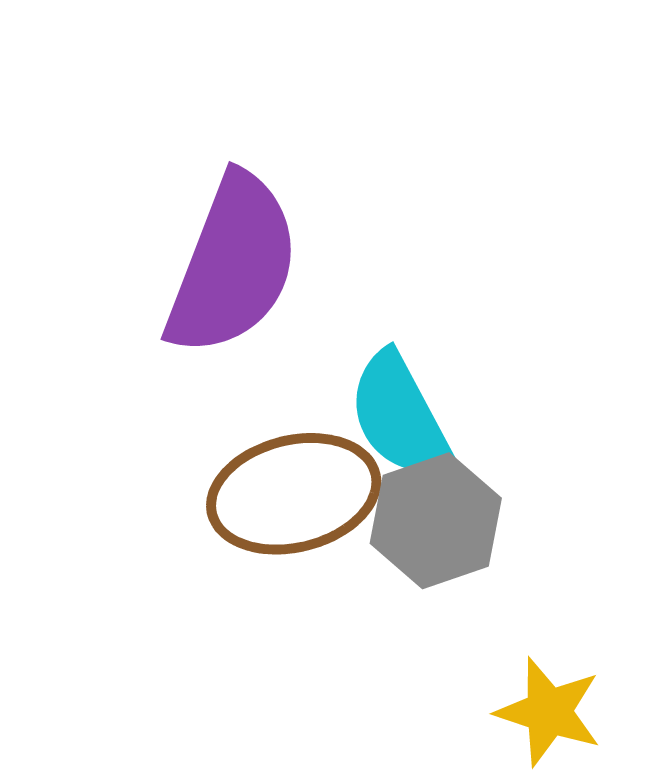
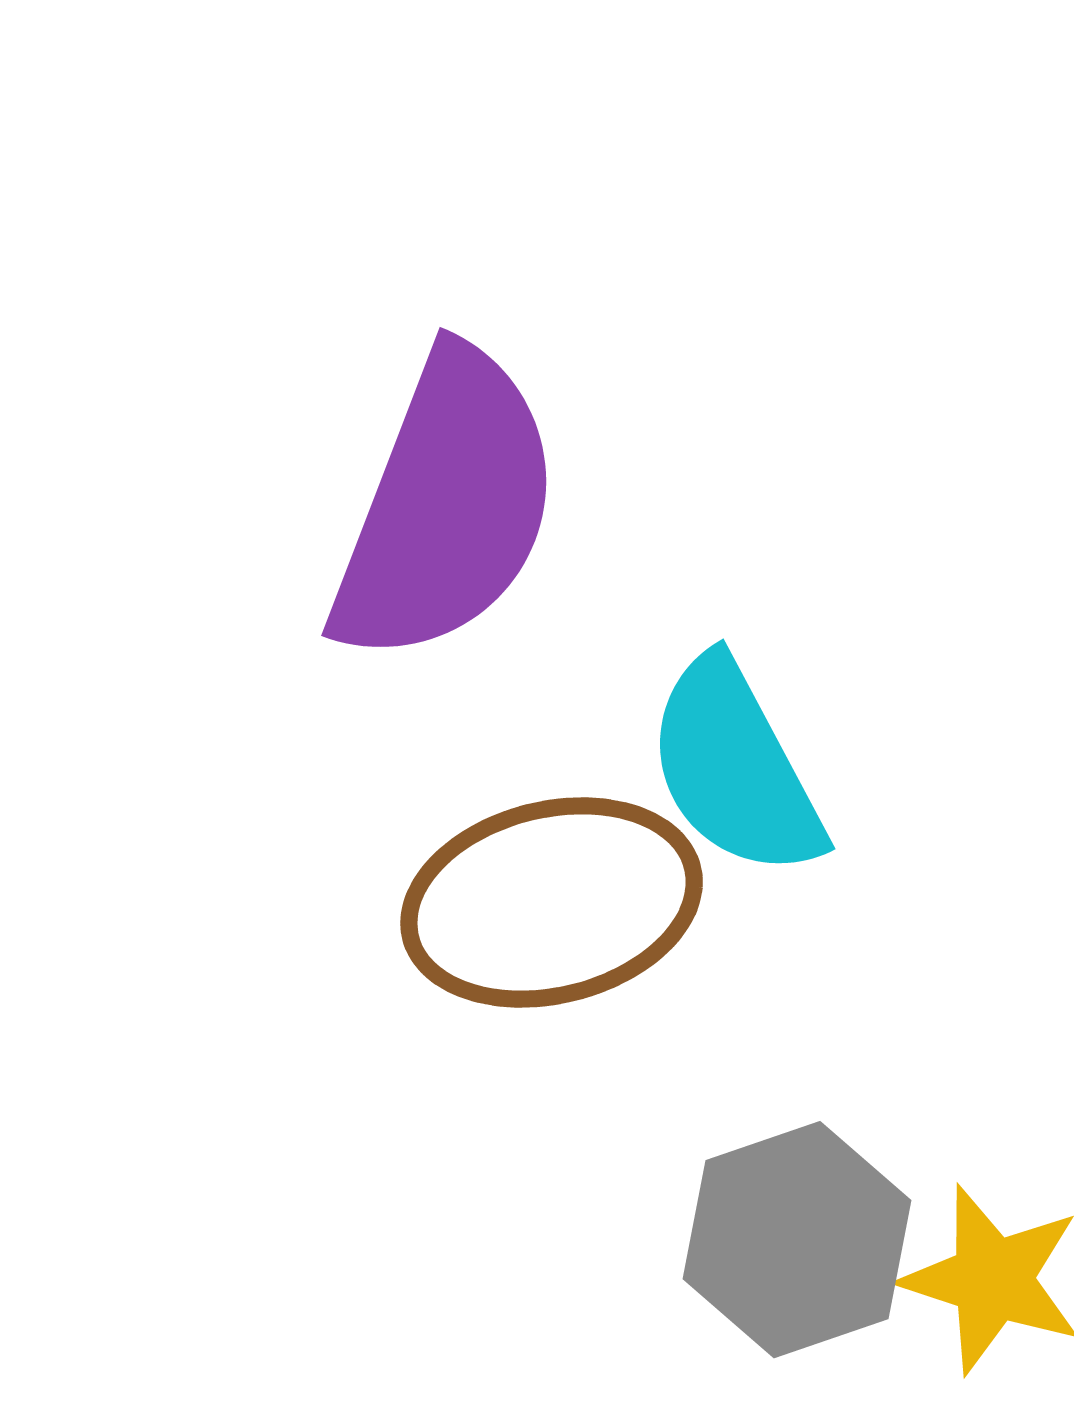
gray hexagon: (436, 521) -> (797, 1240), moved

